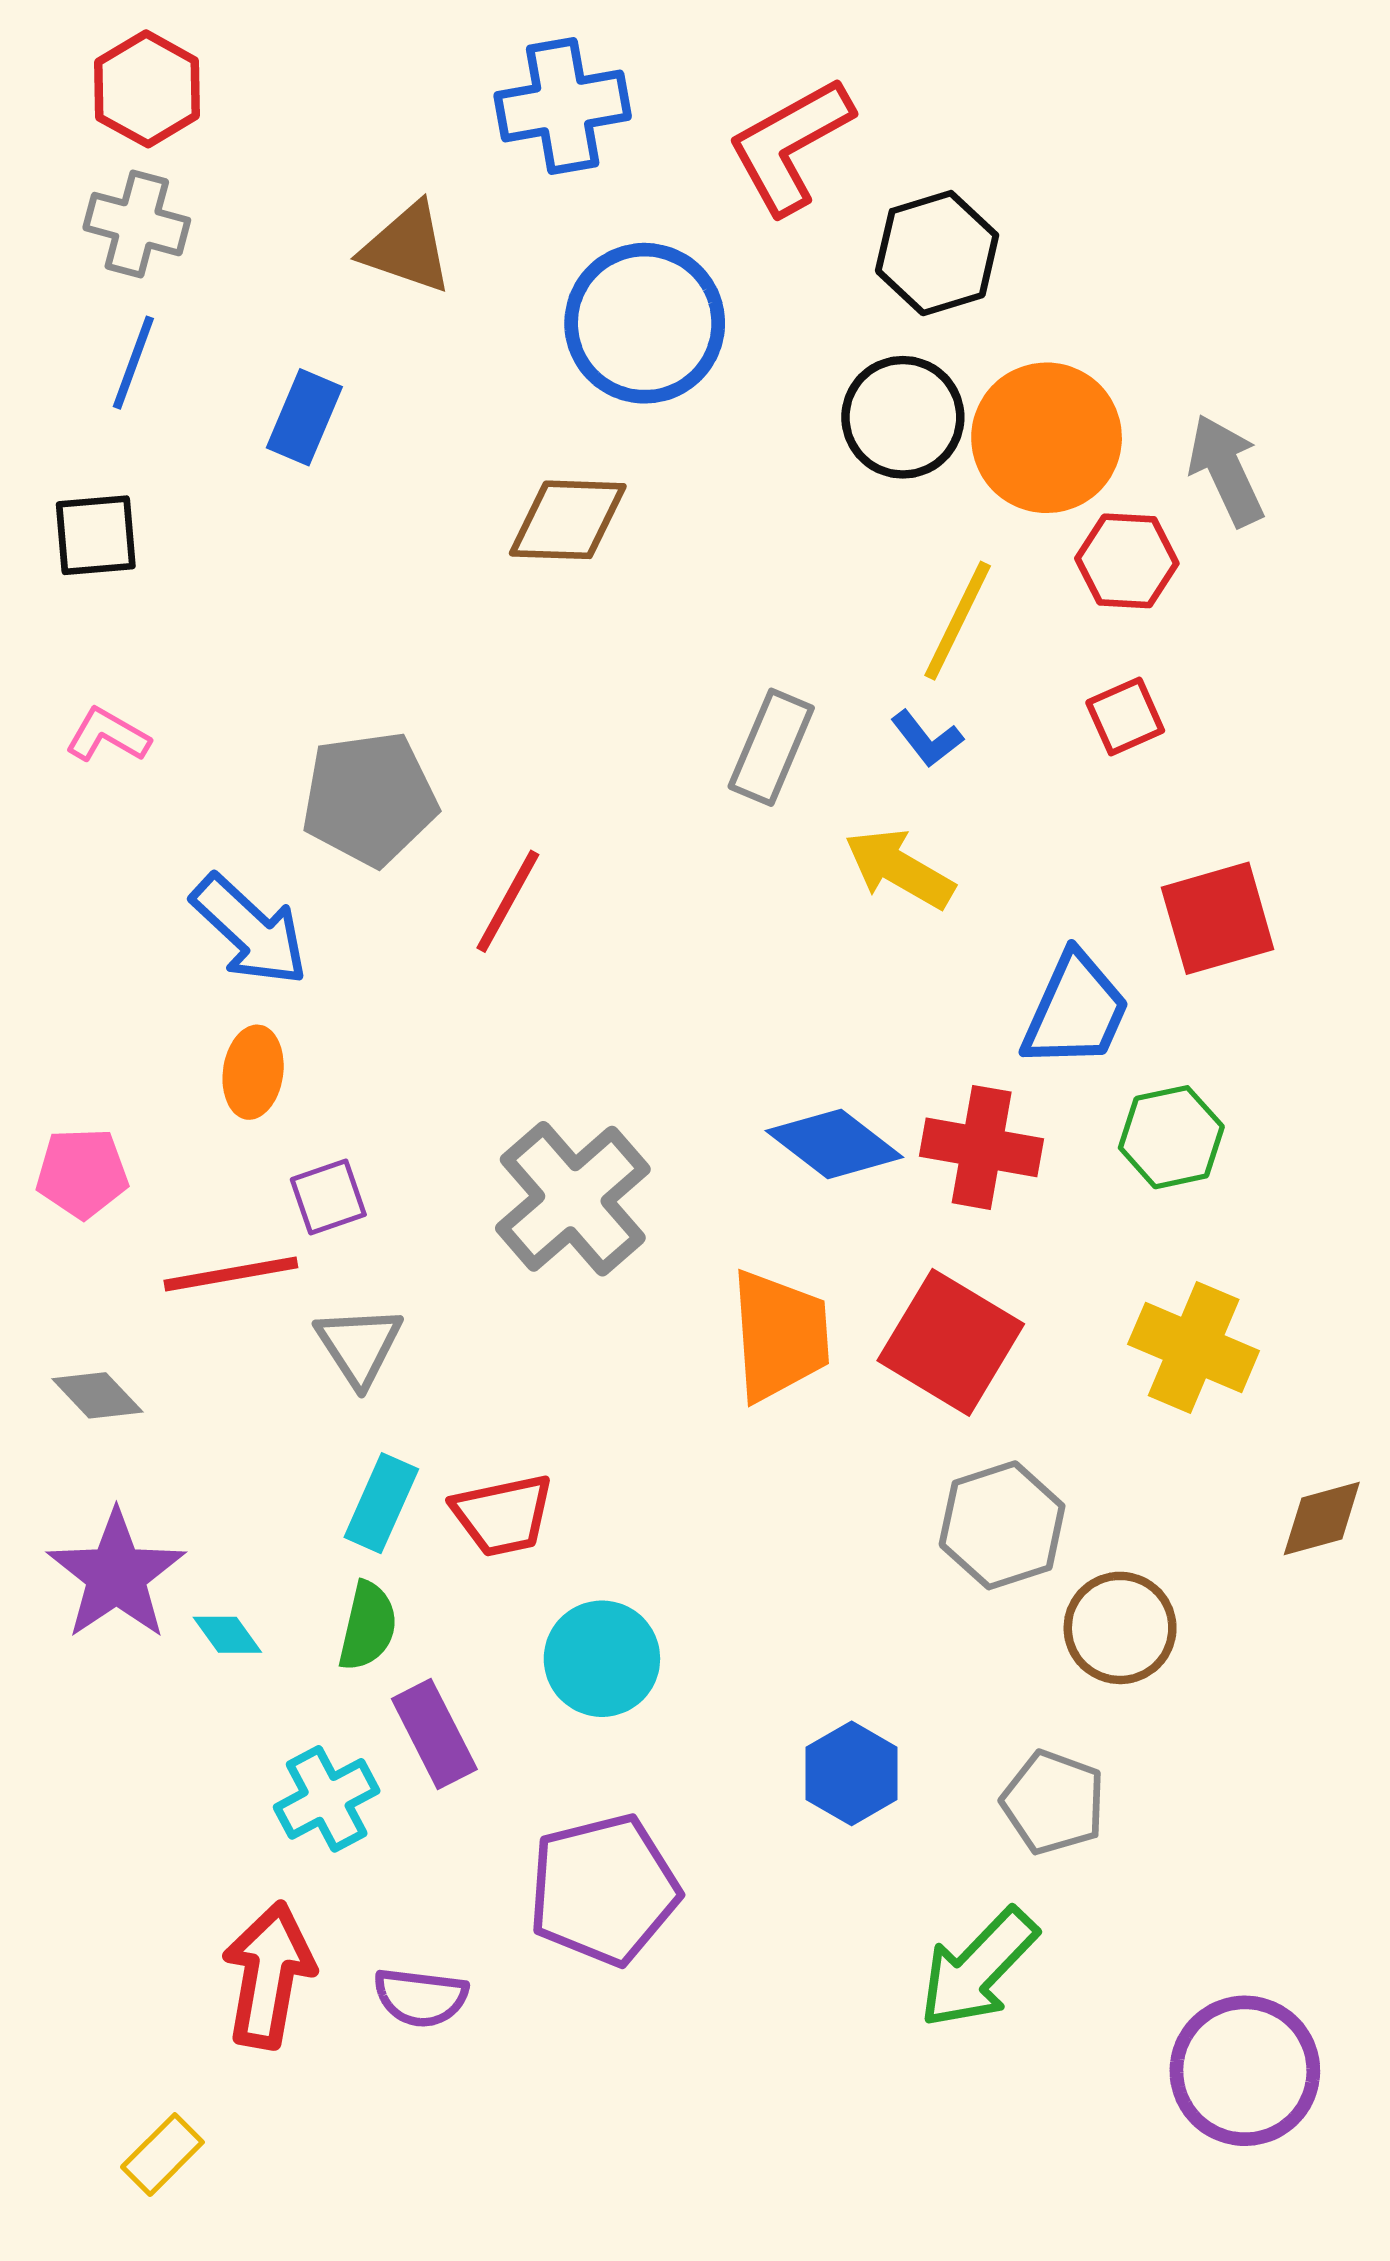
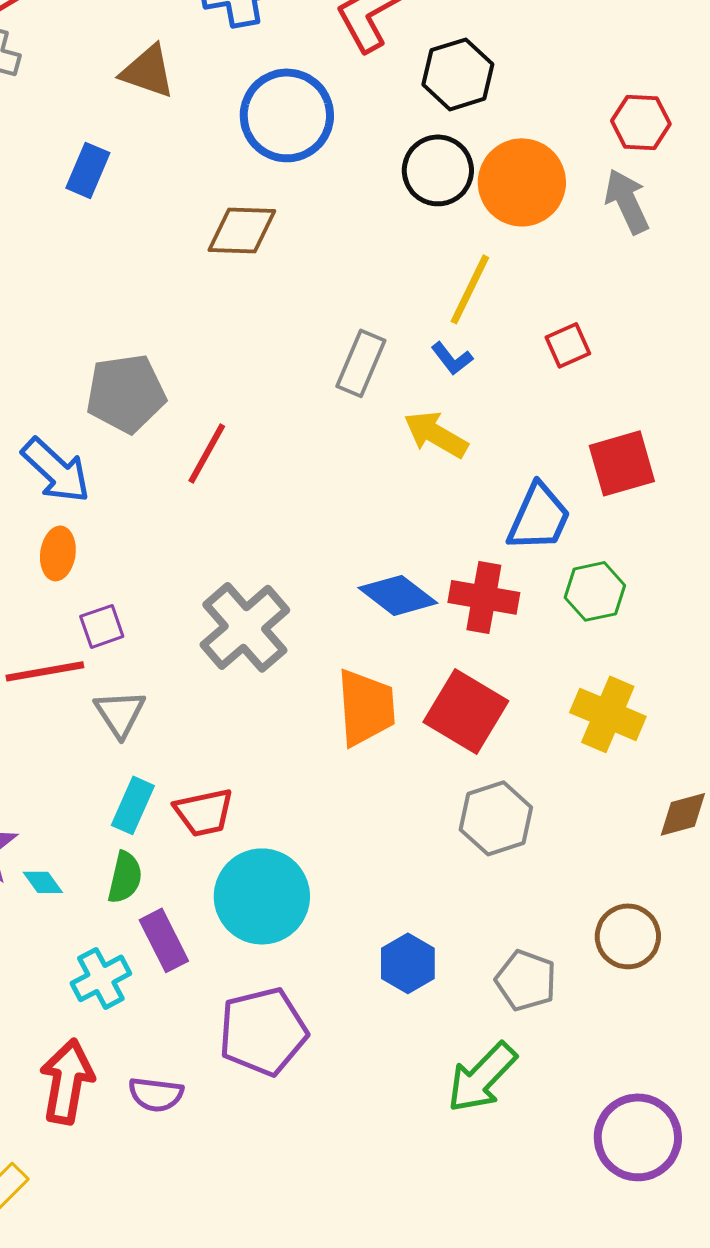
red hexagon: (1127, 561) -> (641, 122), moved
brown circle: (1120, 1628) -> (628, 936), moved
cyan circle: (602, 1659) -> (262, 896), size x1.4

